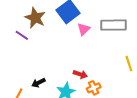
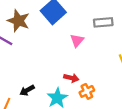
gray rectangle: (114, 25) -> (103, 22), size x0.7
pink triangle: (84, 29) -> (77, 40), moved

